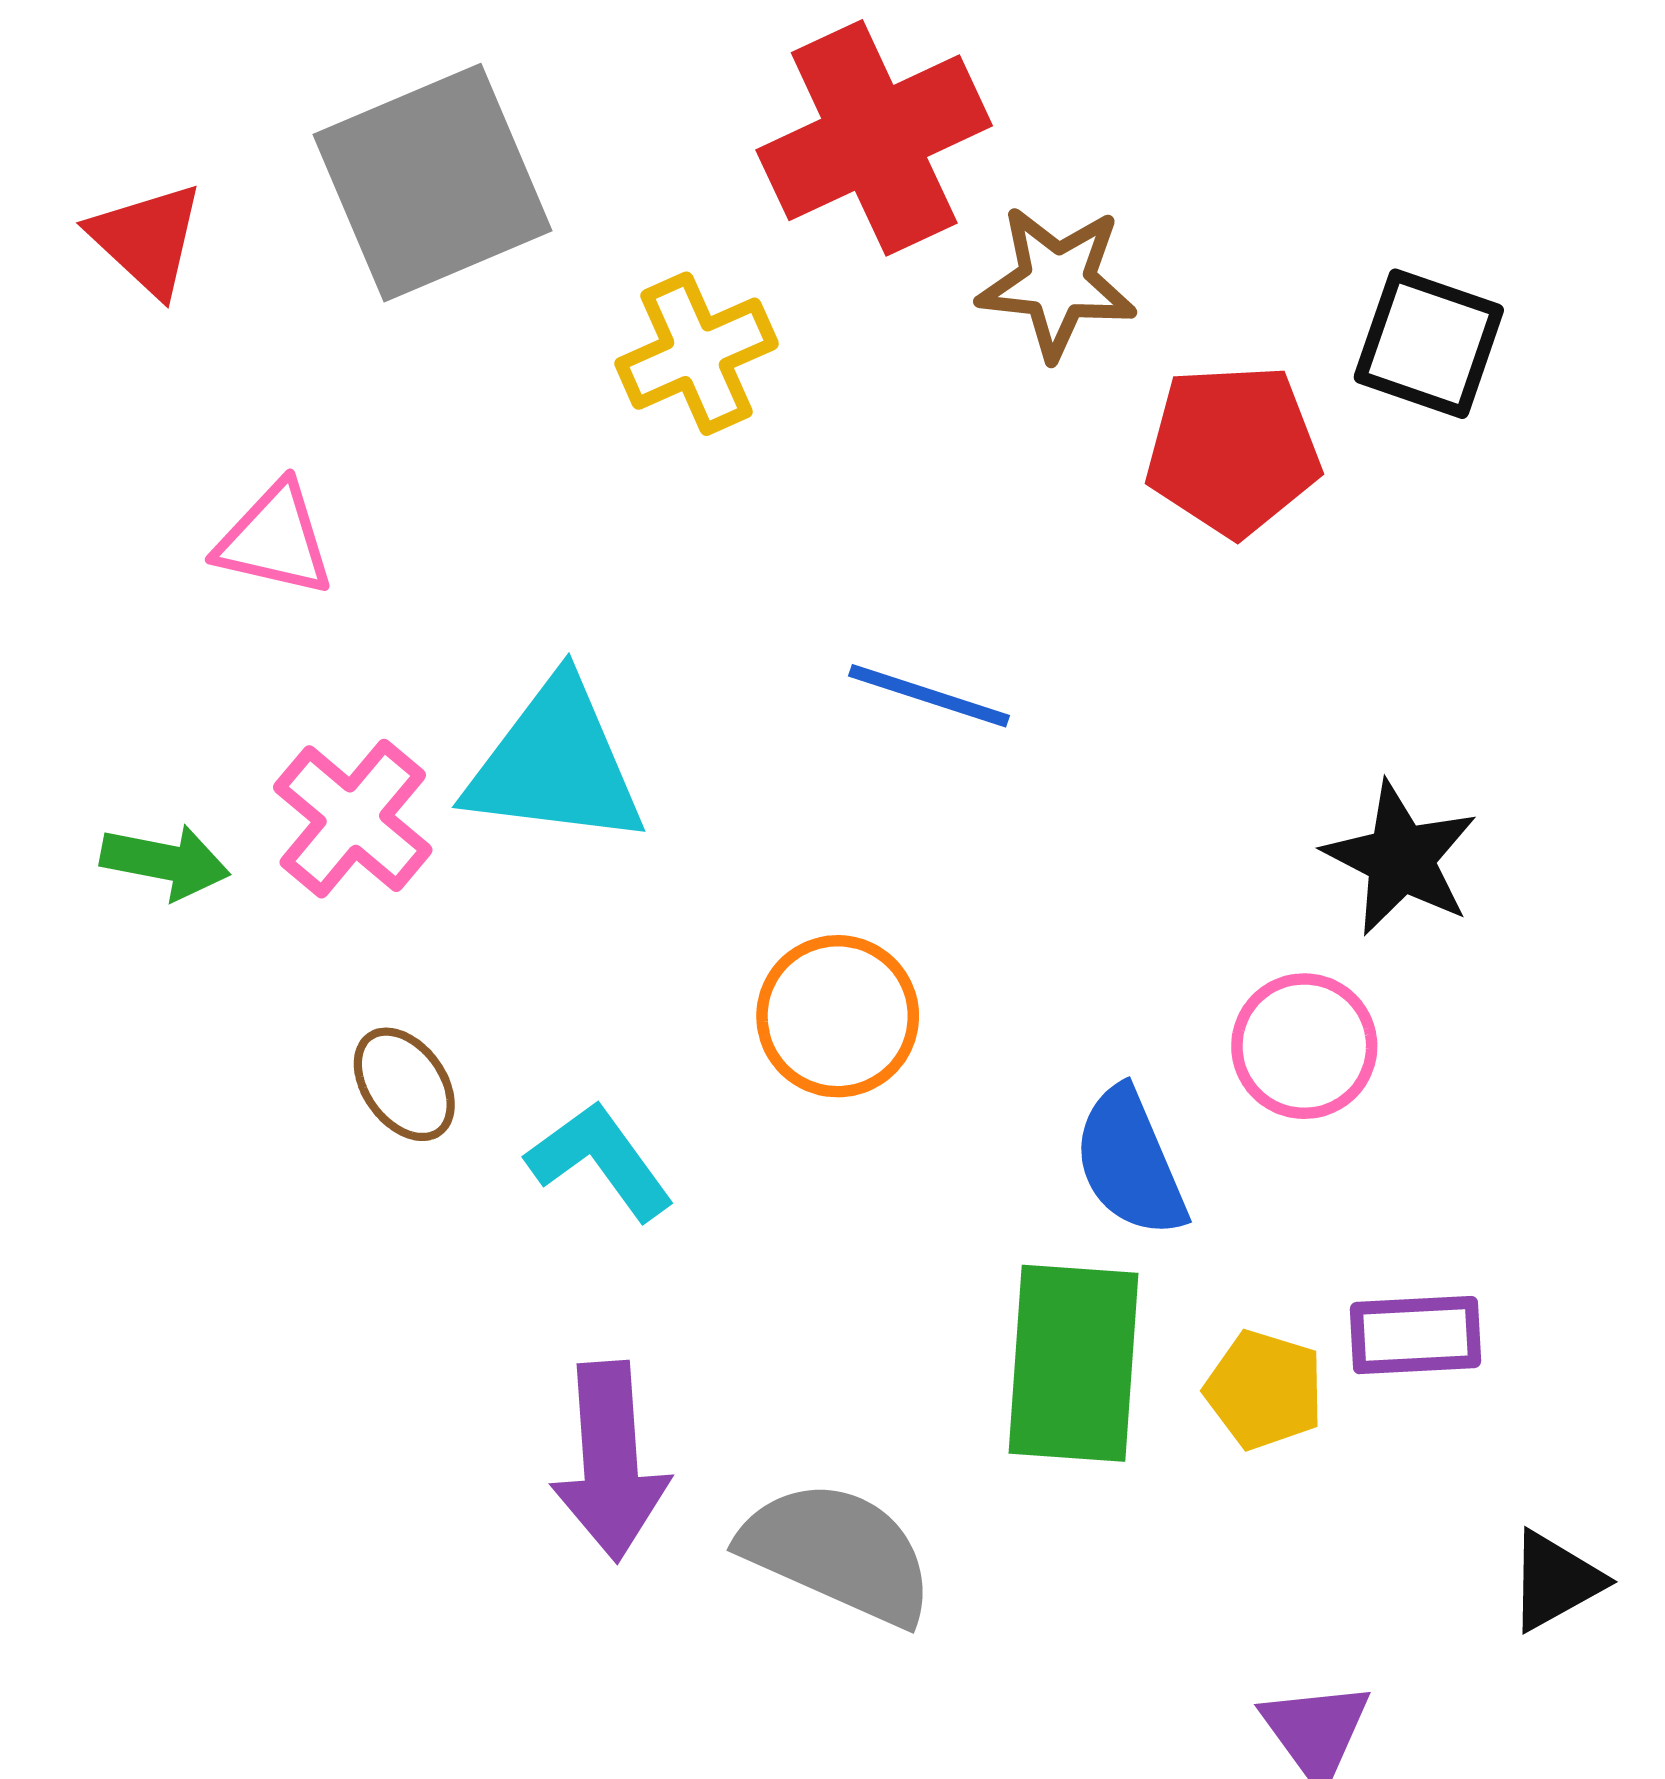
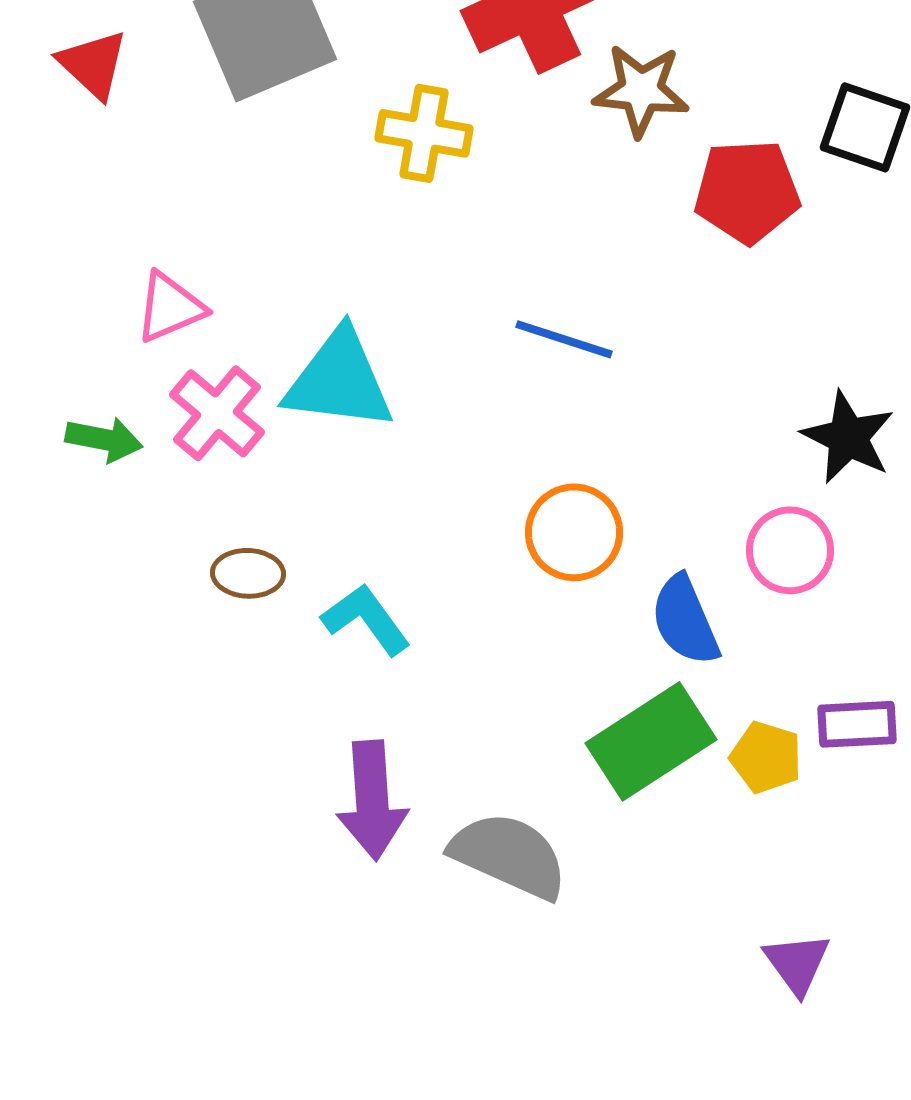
yellow cross: (697, 354) -> (424, 133), turned 34
pink triangle: (275, 540) -> (170, 307), moved, turned -36
orange circle: (838, 1016) -> (574, 532), moved
brown ellipse: (404, 1084) -> (248, 573), turned -52
green rectangle: (1073, 1363) -> (651, 741), turned 53

